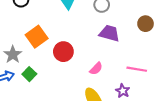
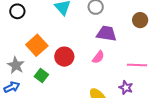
pink semicircle: (96, 69) -> (98, 57), moved
green square: (29, 74) -> (41, 76), moved

